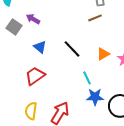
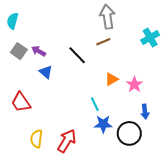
purple arrow: (33, 19) -> (39, 51), moved
black line: (72, 49) -> (77, 55), moved
red trapezoid: (35, 76) -> (21, 102), moved, turned -90

